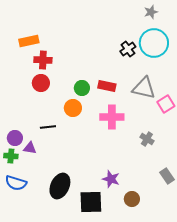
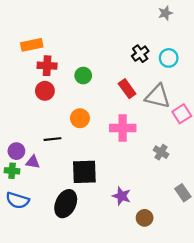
cyan circle: (154, 43) -> (169, 58), moved, size x0.6
red rectangle: (107, 86) -> (127, 89), moved, turned 42
green circle: (82, 88) -> (83, 76), moved
black square: (91, 202) -> (84, 172), moved

